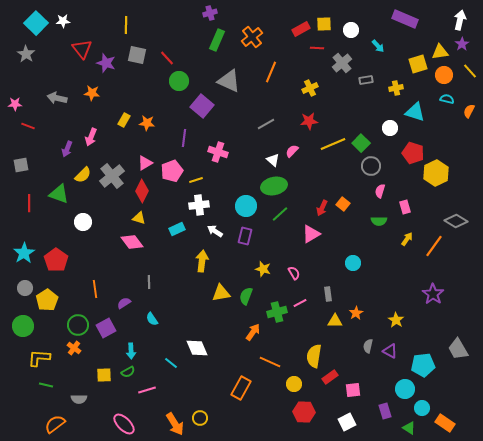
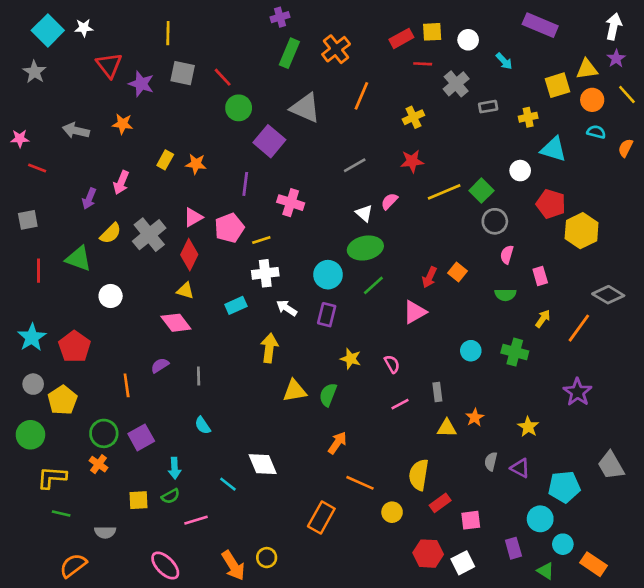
purple semicircle: (124, 303) -> (160, 365), moved
green cross: (277, 312) -> (515, 352), moved, turned 30
red hexagon: (304, 412) -> (428, 554), moved

